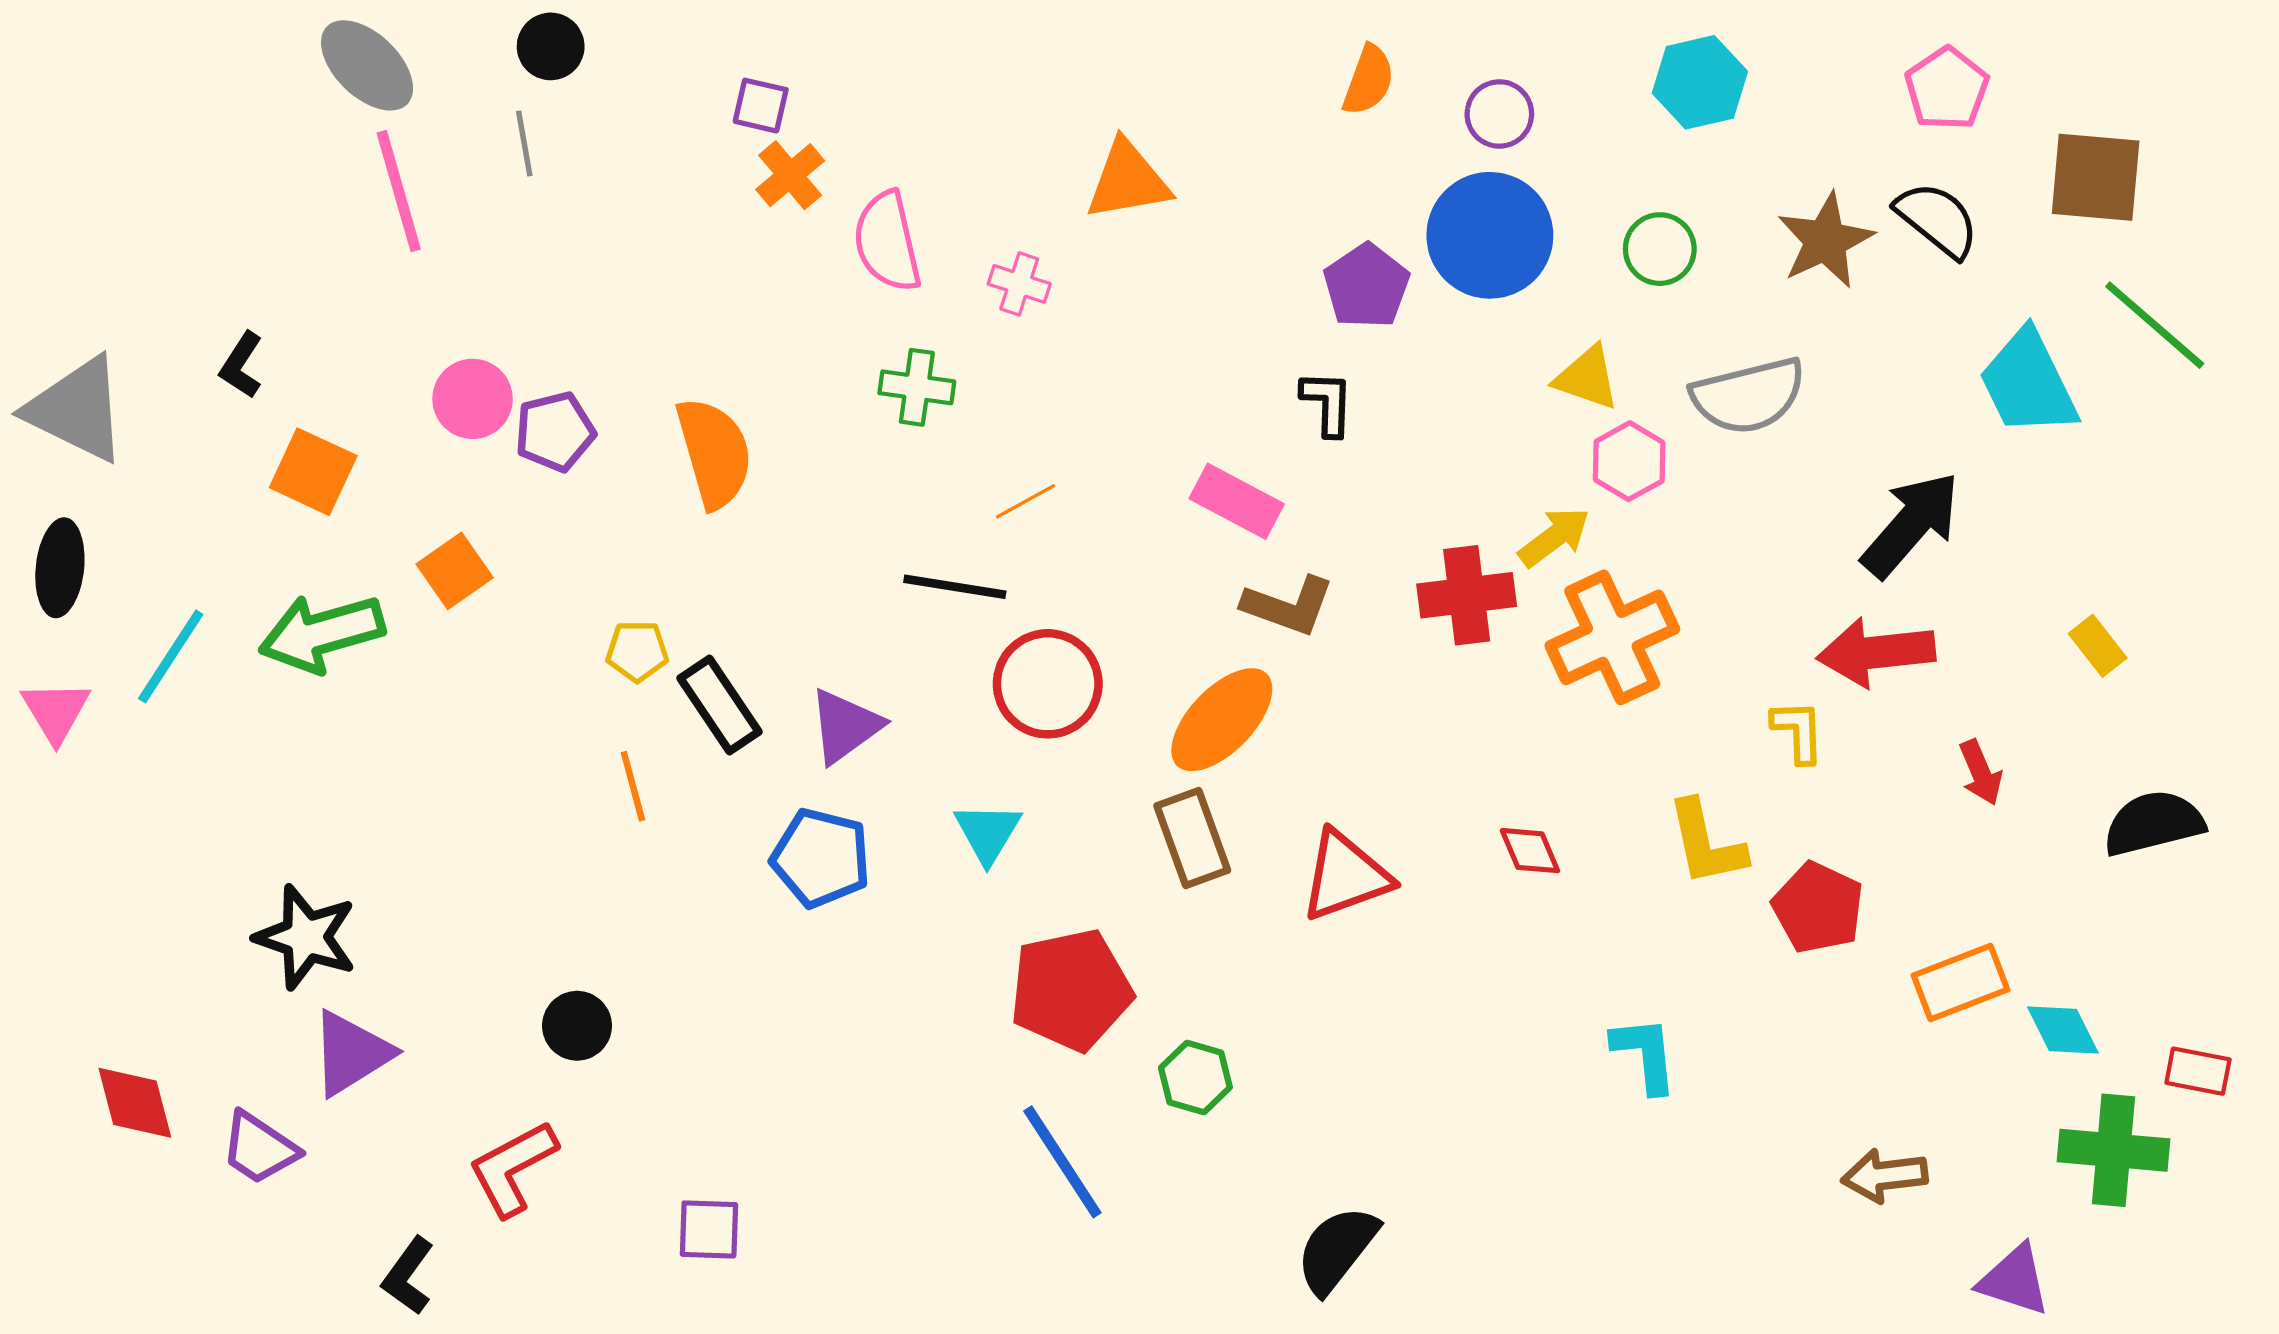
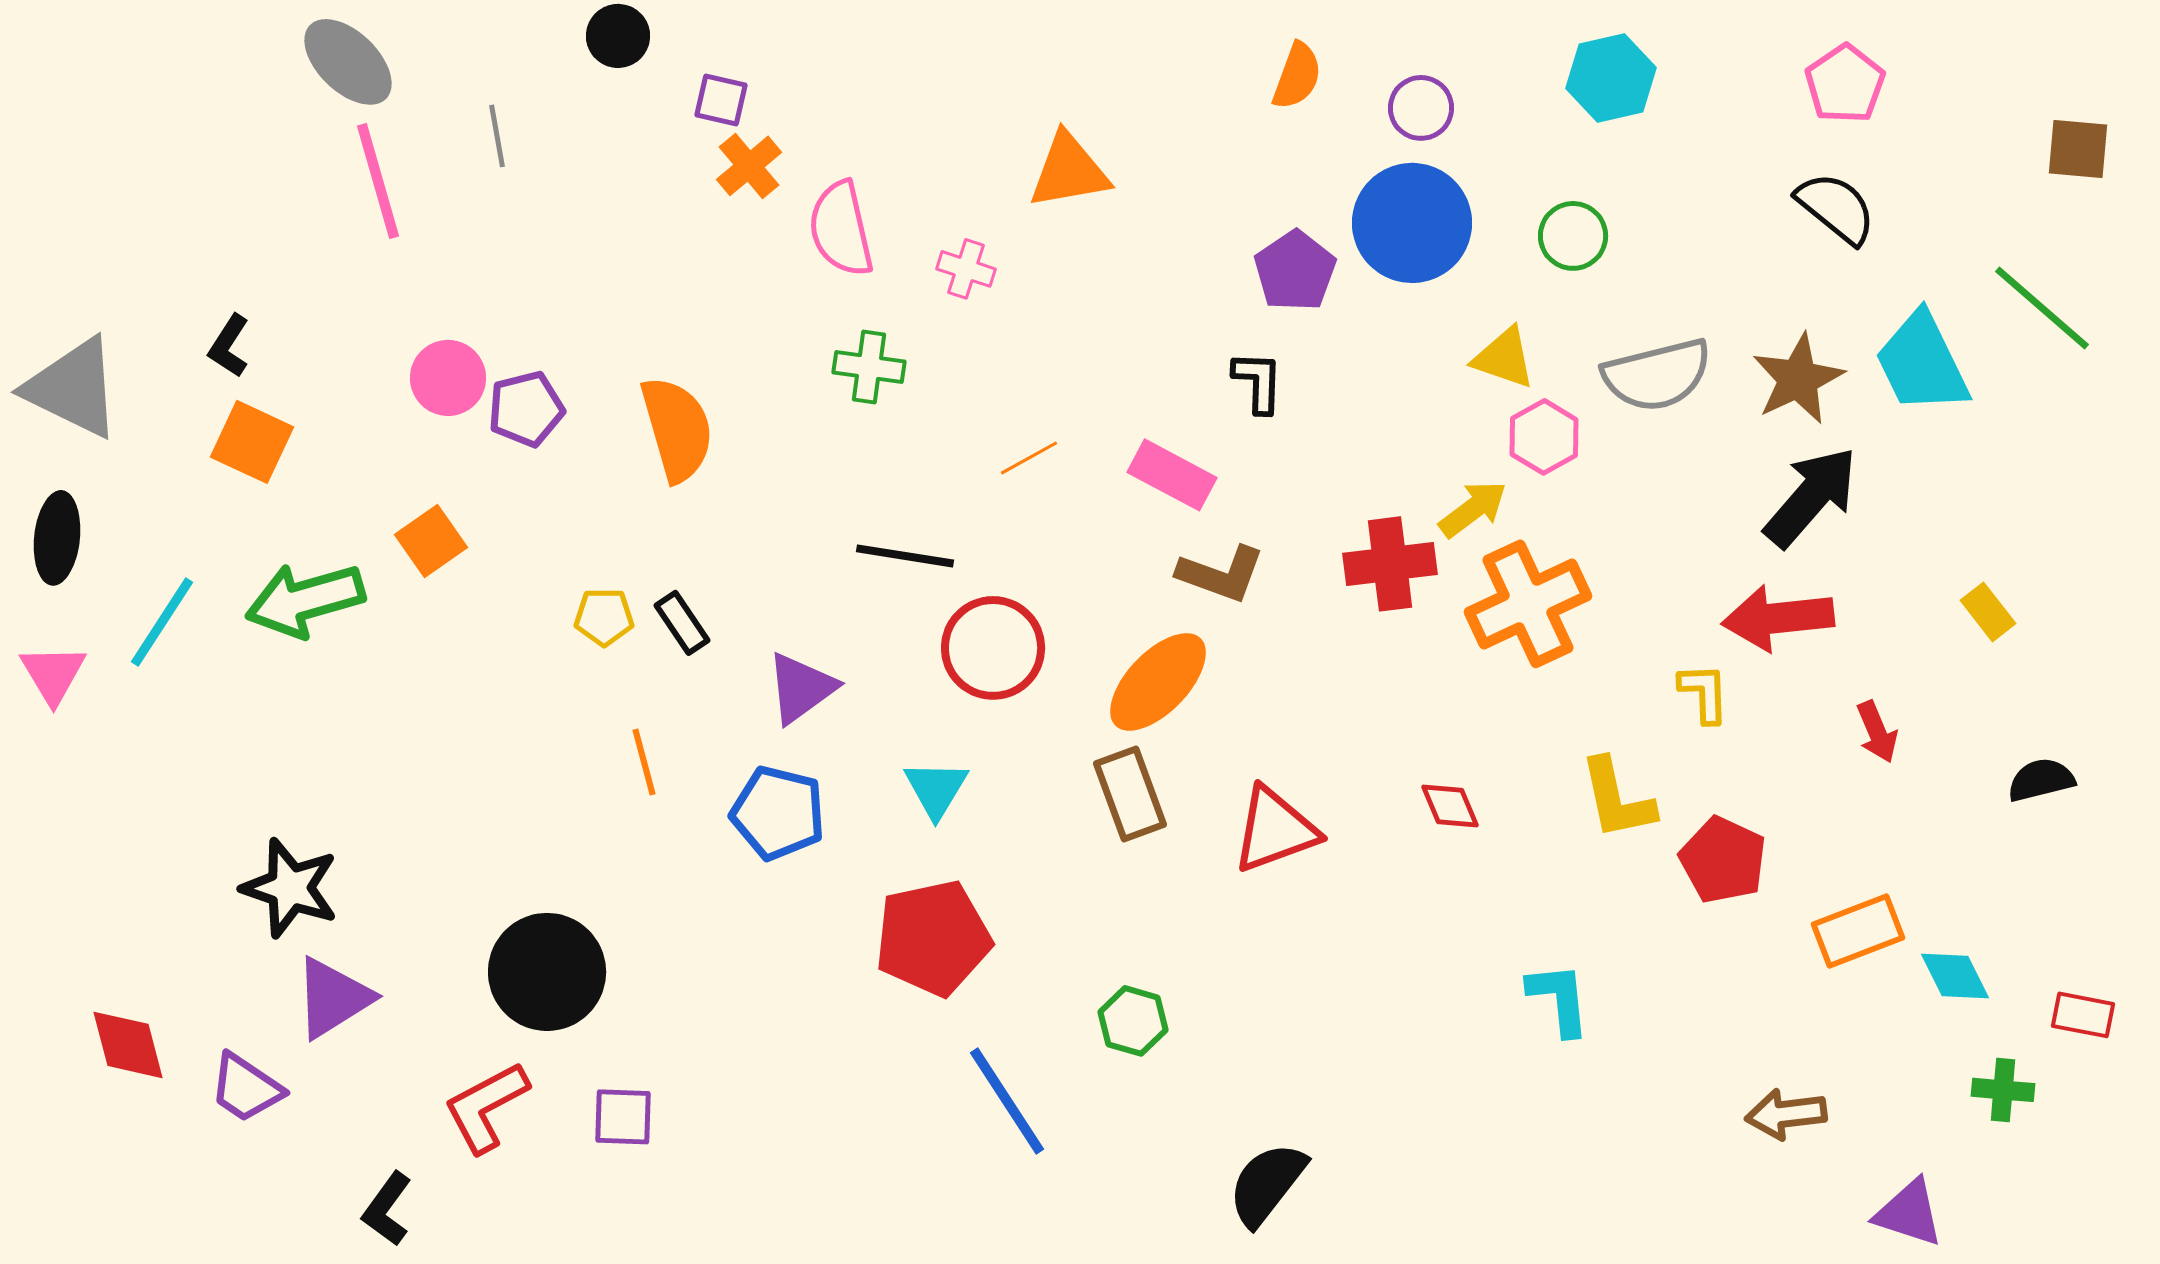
black circle: (551, 46) -> (618, 36), moved
brown square: (2096, 177) -> (2078, 149), moved, size x0.7
brown star: (1825, 241) -> (1798, 379), moved
orange square: (313, 472) -> (252, 442), moved
orange line: (1026, 501) -> (1029, 458), moved
black rectangle: (719, 705) -> (682, 623), moved, size x0.7
orange line: (633, 786) -> (644, 762), moved
black semicircle: (2154, 823) -> (2041, 780), size x0.7
red pentagon: (1071, 990) -> (933, 938), moved
black circle: (577, 1026) -> (547, 972), size x1.8
green cross: (2114, 1150) -> (2003, 1090), size x0.6
purple square: (709, 1229) -> (623, 1117), moved

